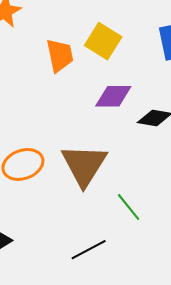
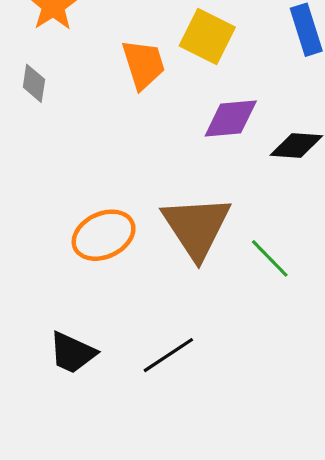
green line: (129, 207) -> (270, 258), moved
black line: (89, 250) -> (168, 355), moved

